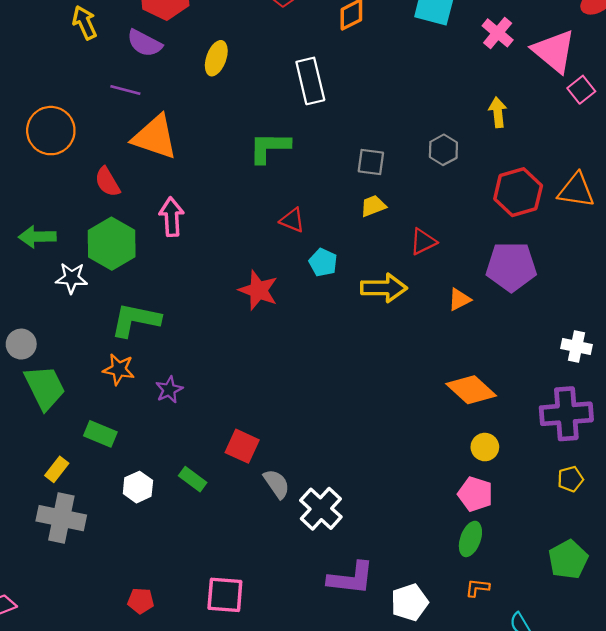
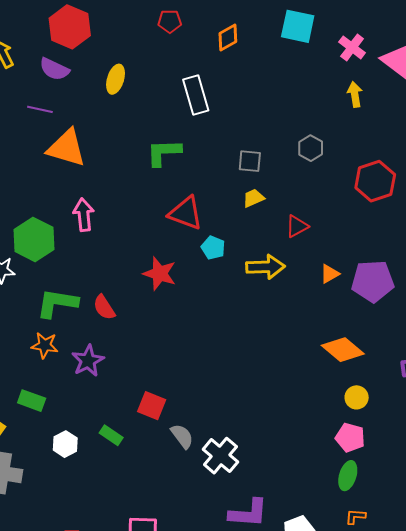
yellow arrow: (498, 112) -> (355, 94), moved
red semicircle: (107, 182) -> (104, 307), moved
red triangle: (292, 220) -> (186, 213), size x1.6
purple pentagon: (511, 267) -> (373, 281), moved
purple star: (169, 390) -> (88, 361), size x1.4

